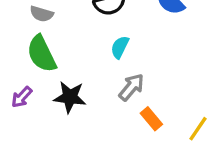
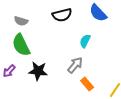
cyan semicircle: (120, 47) -> (85, 41), moved

